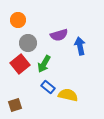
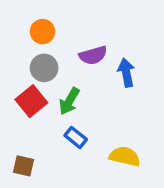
orange circle: (18, 20) -> (42, 32), moved
yellow semicircle: (68, 95) -> (125, 156), moved
brown square: (15, 105) -> (23, 166), turned 32

